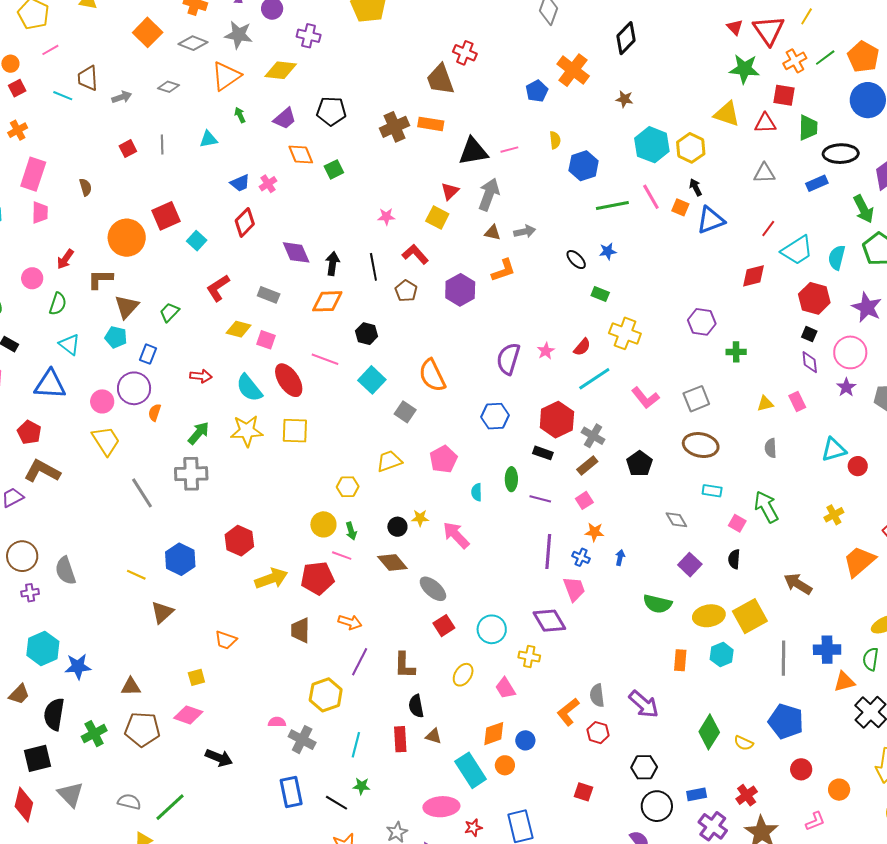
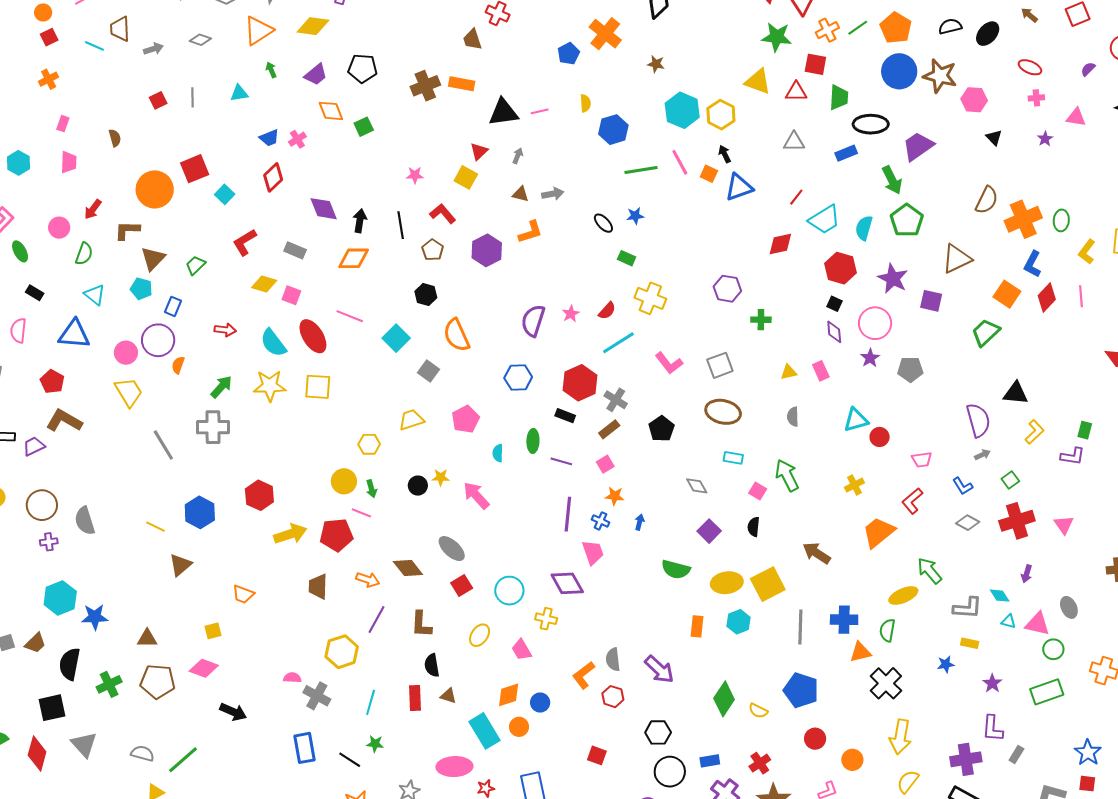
brown trapezoid: (440, 79) -> (472, 40), size x0.7
pink rectangle: (33, 174) -> (63, 124), size x0.5
gray arrow: (489, 194) -> (518, 156), size x0.5
black hexagon: (367, 334) -> (426, 295), moved
brown diamond: (392, 562) -> (408, 568), moved

